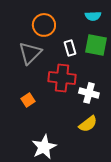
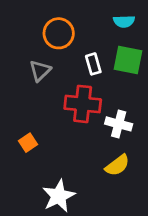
gray triangle: (30, 53) -> (40, 71), size x0.7
orange square: (28, 100) -> (28, 143), moved

